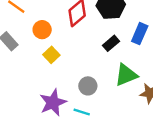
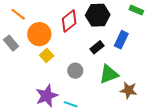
orange circle: (42, 30) -> (39, 34), size x1.5
gray circle: (88, 86) -> (75, 71), moved

